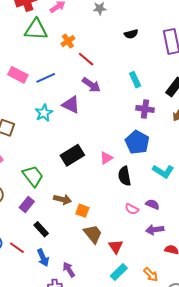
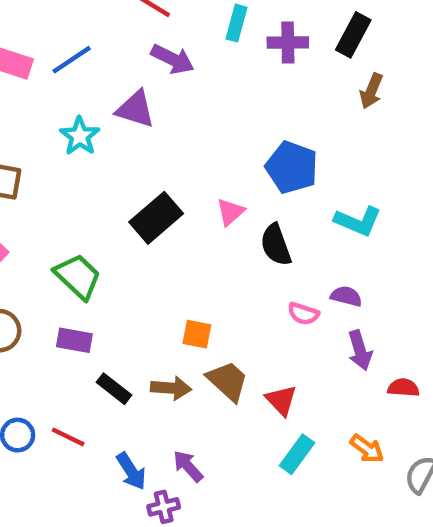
cyan rectangle: (135, 80) -> (236, 23), moved, turned 49
purple cross: (145, 109) -> (288, 42), moved
brown arrow: (62, 199) -> (171, 388), moved
purple rectangle: (27, 205) -> (74, 340), turned 70
purple arrow: (155, 230) -> (360, 350), turned -90
blue arrow: (43, 258) -> (131, 471), moved

